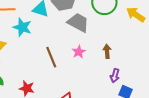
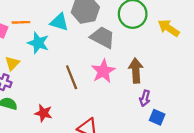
brown arrow: (107, 51) -> (136, 71), size x1.5
pink star: (79, 52) -> (103, 71), size x1.5

